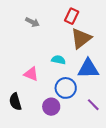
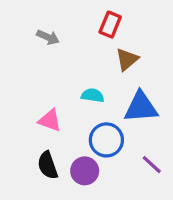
brown triangle: (81, 38) -> (127, 59), size x0.7
black semicircle: (15, 102) -> (48, 165), moved

